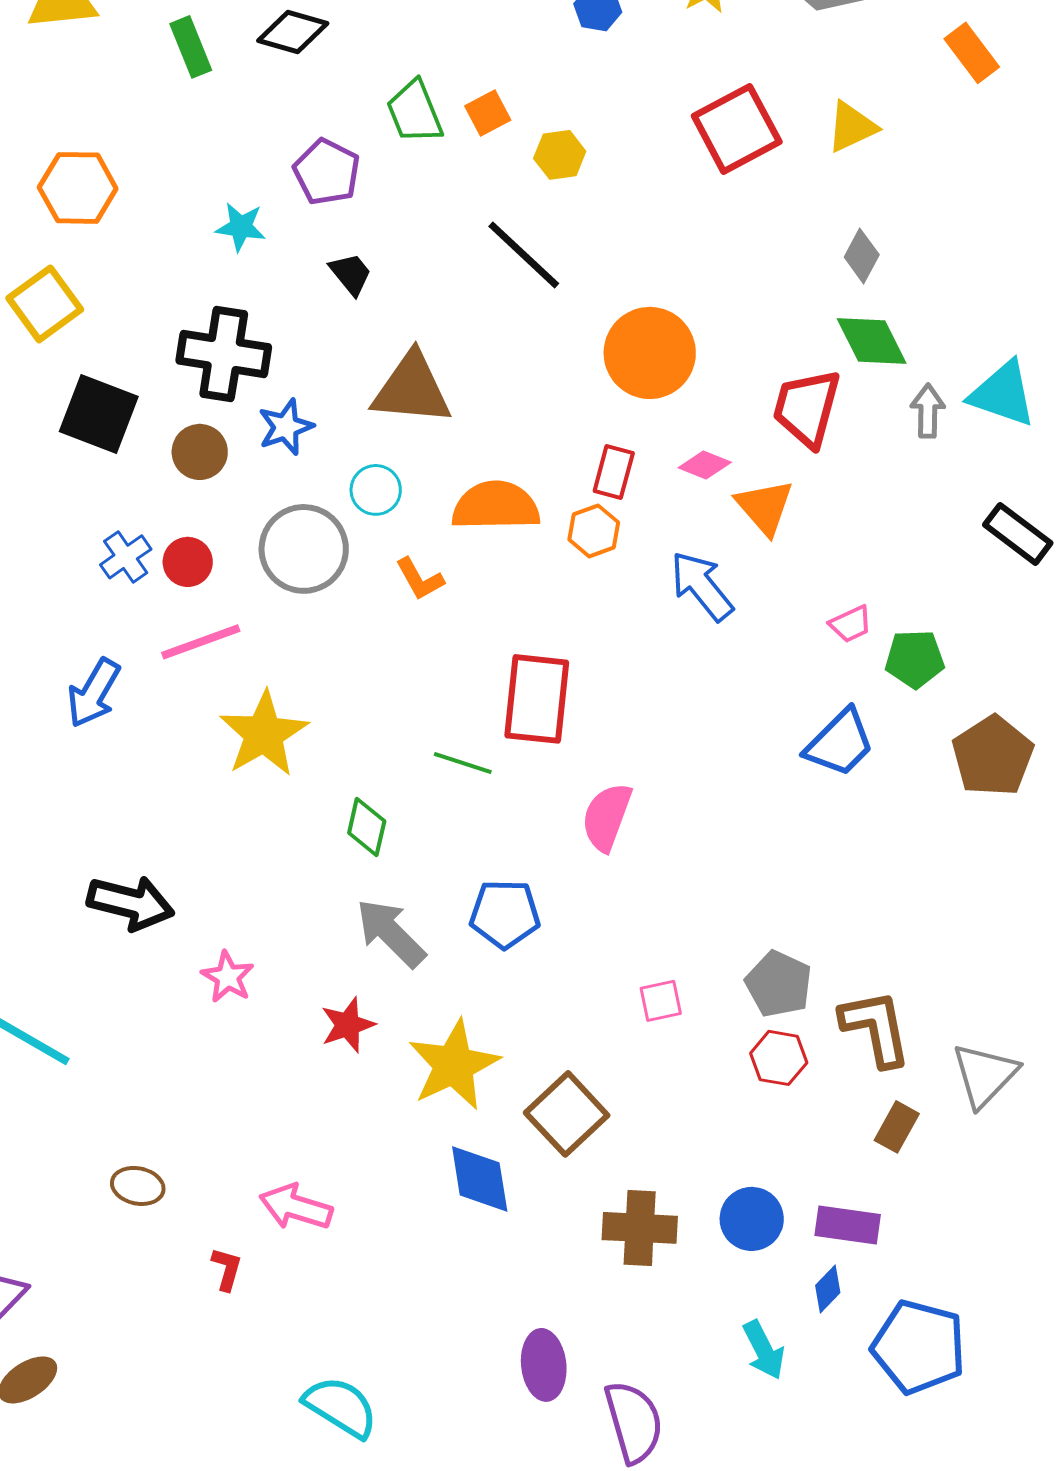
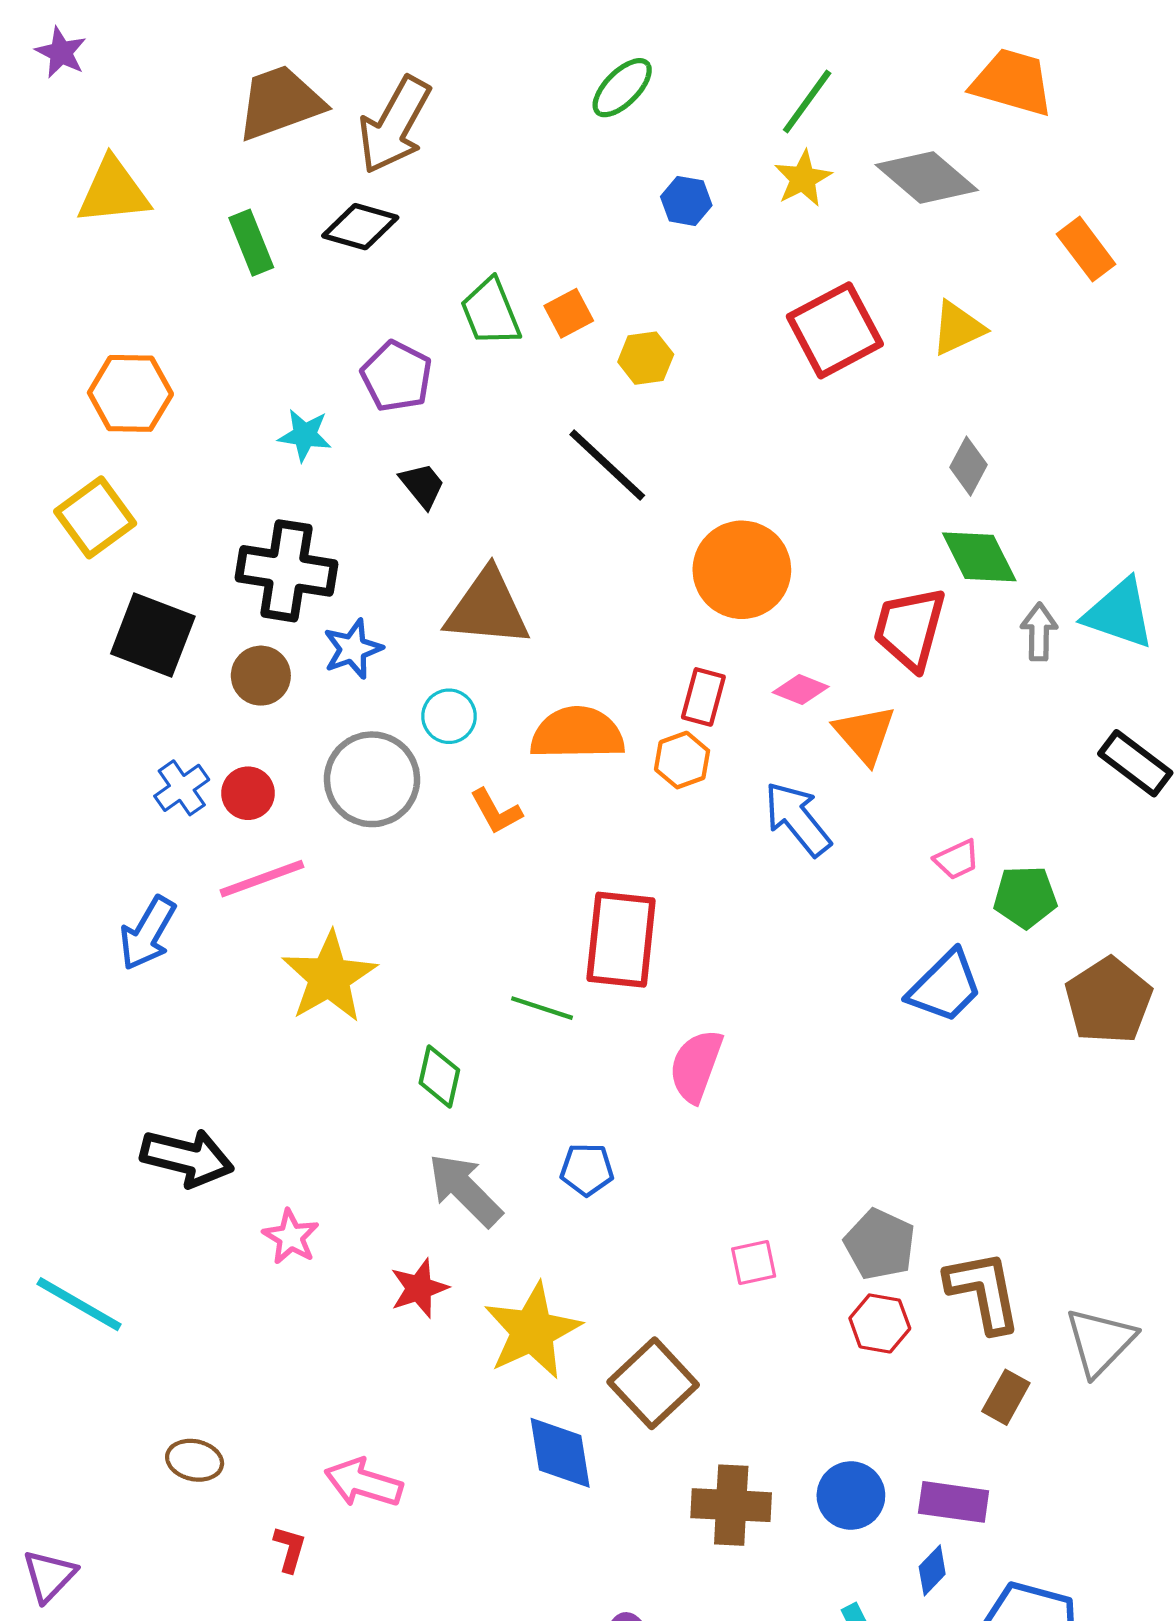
blue pentagon: (505, 914) -> (587, 1169), size x0.7

